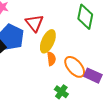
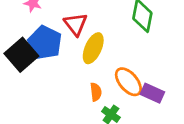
orange semicircle: (51, 59) -> (96, 92), moved

